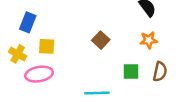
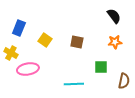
brown square: (101, 40) -> (77, 42), turned -32
yellow square: (47, 46) -> (45, 40), moved, turned 32
brown semicircle: (160, 72) -> (124, 81), moved

